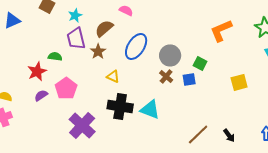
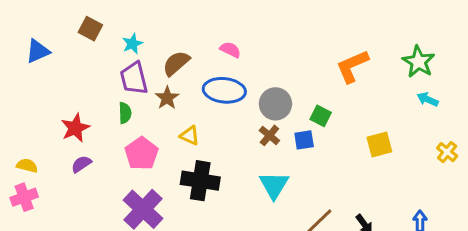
pink semicircle: (126, 10) -> (230, 50), moved
blue ellipse: (136, 46) -> (224, 90), turned 64
green semicircle: (55, 56) -> (125, 113), moved, turned 80
pink pentagon: (66, 88) -> (141, 154), moved
cyan triangle: (150, 109) -> (274, 185), moved, turned 40

